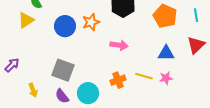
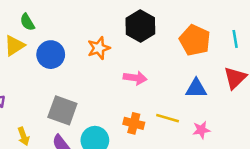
blue circle: (65, 26) -> (51, 55), moved
pink star: (166, 78) -> (201, 130), moved
orange cross: (118, 80) -> (134, 123), turned 35

